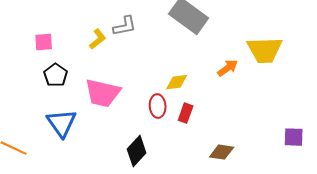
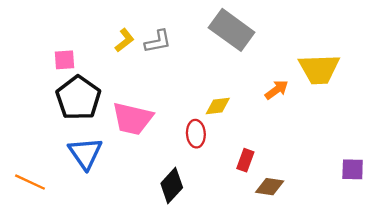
yellow L-shape: (98, 39) -> (124, 40), moved
black pentagon: (56, 75) -> (78, 98), size x1.6
red rectangle: (186, 113) -> (245, 160), moved

